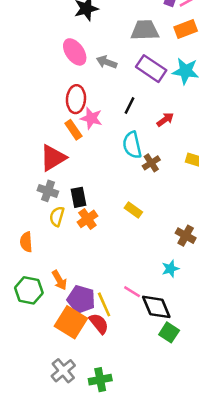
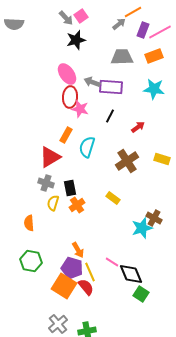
purple rectangle: (151, 69) -> (111, 87), moved, turned -30
red ellipse: (76, 99) -> (70, 97), moved
pink star: (91, 118) -> (80, 109), moved
orange rectangle: (73, 130) -> (66, 135), turned 63
cyan semicircle: (132, 145) -> (87, 147), moved, turned 30
brown cross: (151, 163) -> (127, 161), size x1.6
cyan star: (170, 269) -> (142, 228), moved, size x1.5
orange arrow: (59, 280) -> (78, 250), moved

